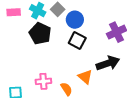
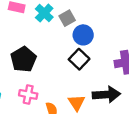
black pentagon: (40, 33) -> (23, 59), moved

